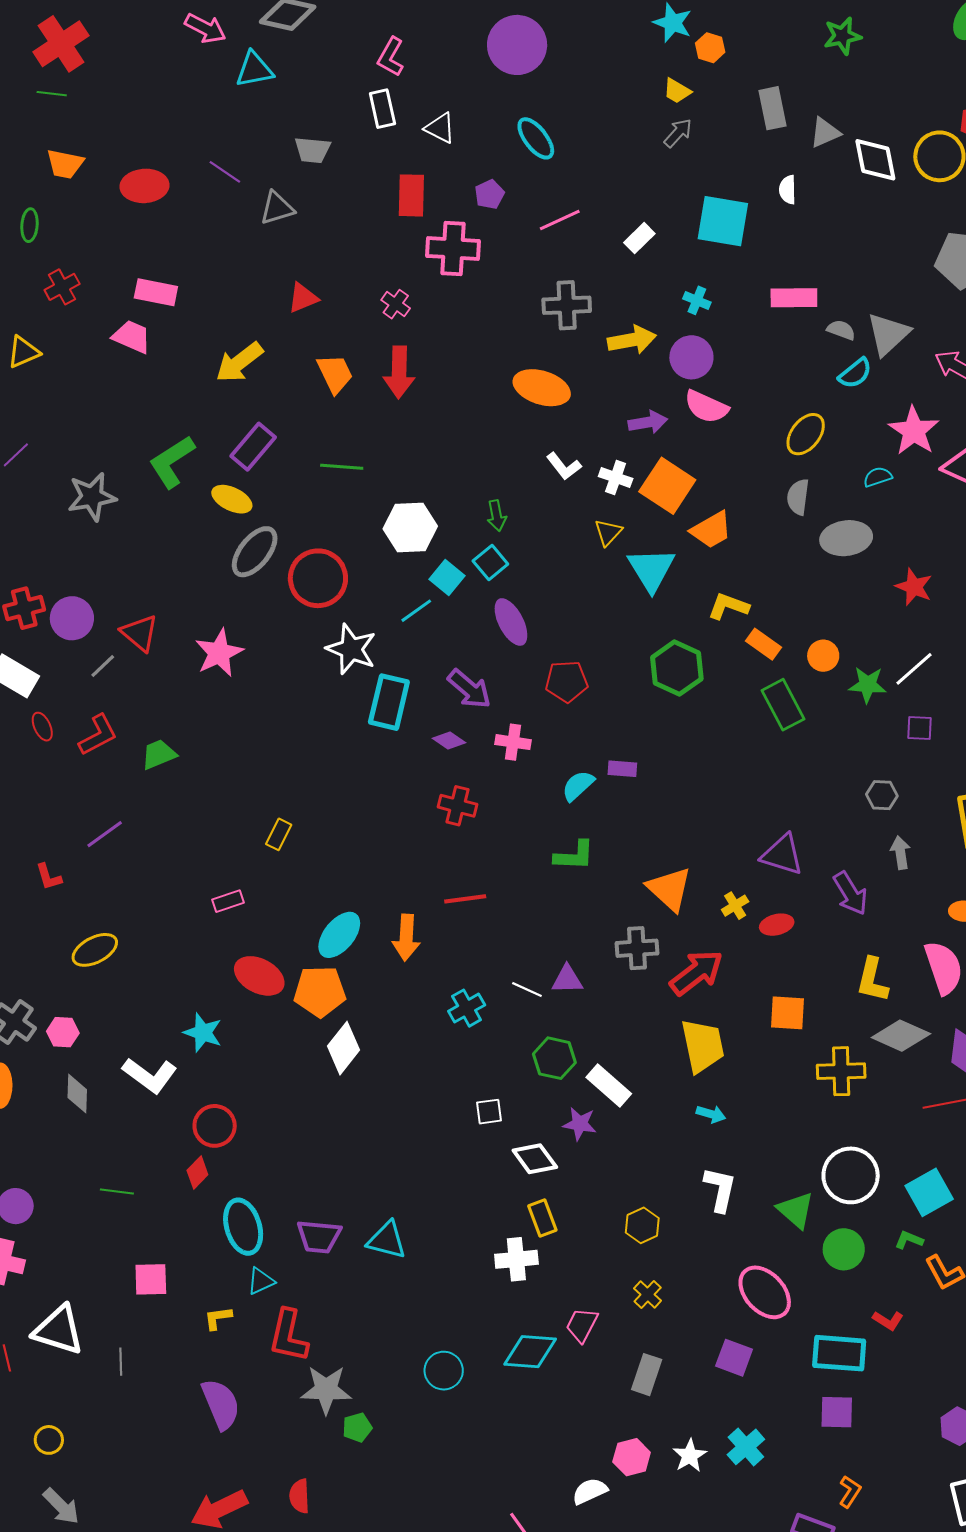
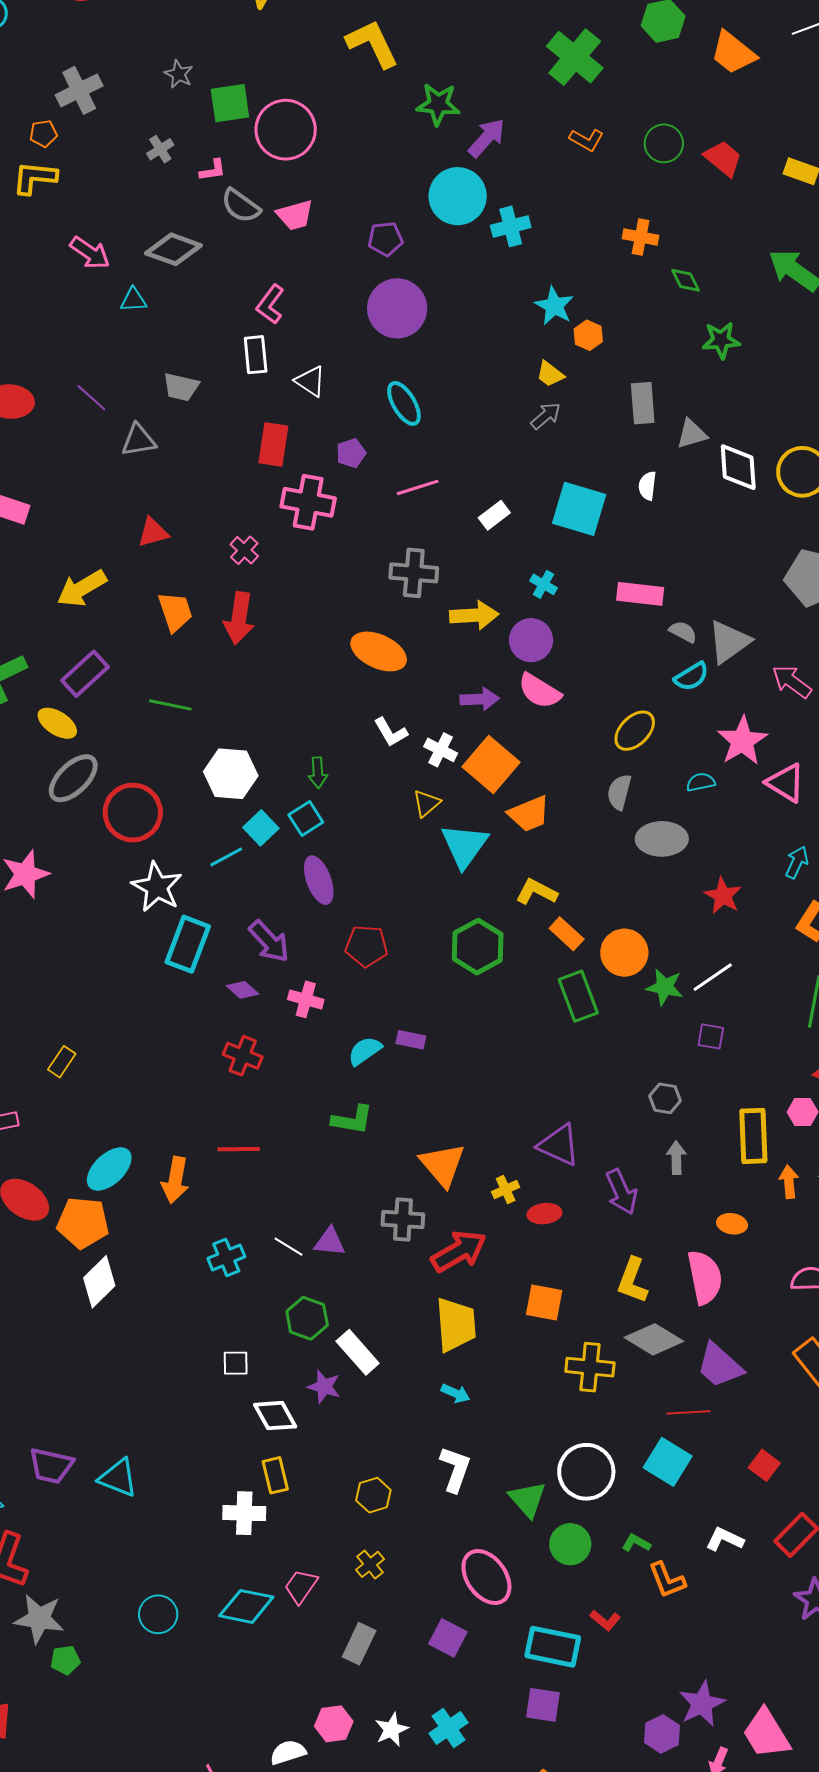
cyan triangle: (254, 70) -> (133, 300), size x0.7
orange circle: (823, 656) -> (624, 953), size x1.5
cyan square: (929, 1192) -> (668, 1462), moved, turned -36

